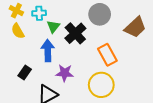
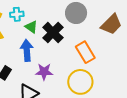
green triangle: (53, 27) -> (31, 27), turned -32

